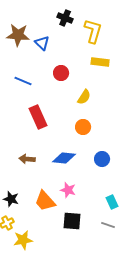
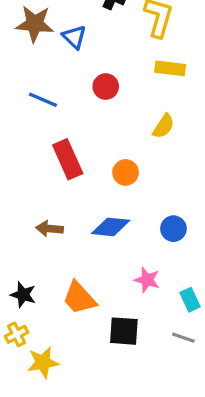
yellow semicircle: (84, 97) -> (164, 126), moved
orange circle: (83, 127) -> (126, 172), moved
pink star: (68, 190) -> (147, 280), moved

